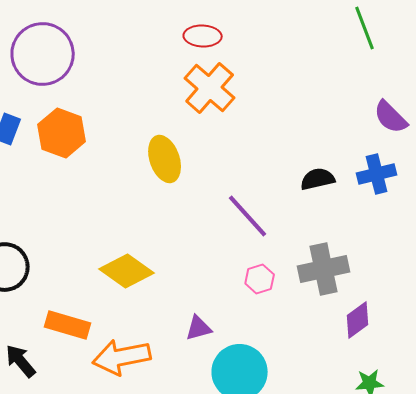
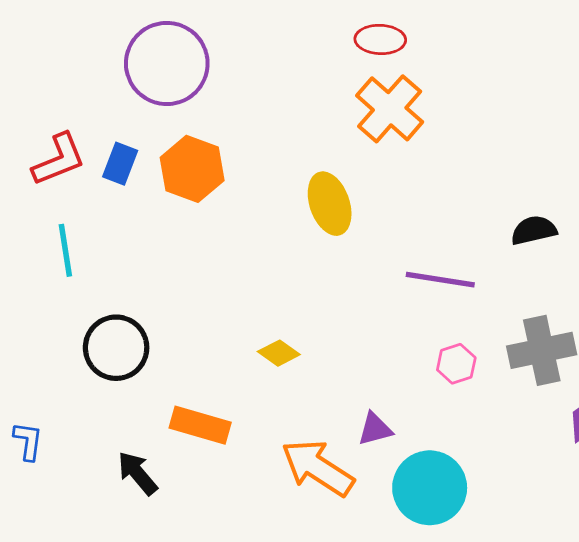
purple line: (248, 216) -> (440, 280), turned -39
yellow diamond: (127, 271) -> (279, 353), size x0.6
orange arrow: (122, 357) -> (318, 468), moved, turned 44

